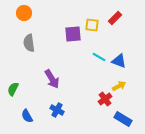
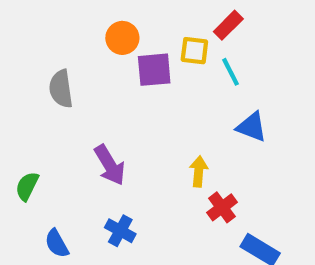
orange circle: (24, 13) -> (122, 38), moved
red rectangle: (115, 18) -> (228, 25), moved
cyan line: (99, 57) -> (230, 72), moved, turned 32
yellow arrow: (119, 86) -> (199, 171), moved, turned -56

